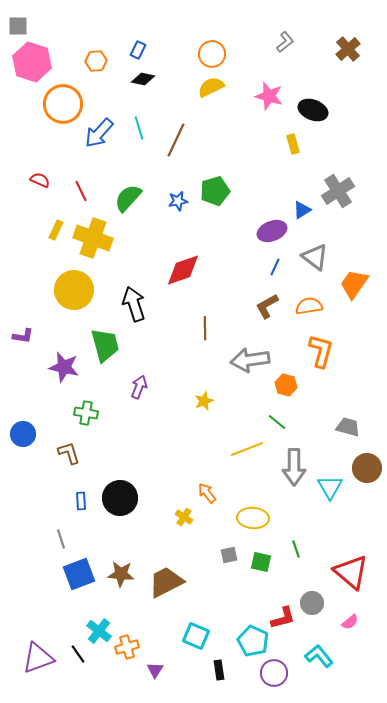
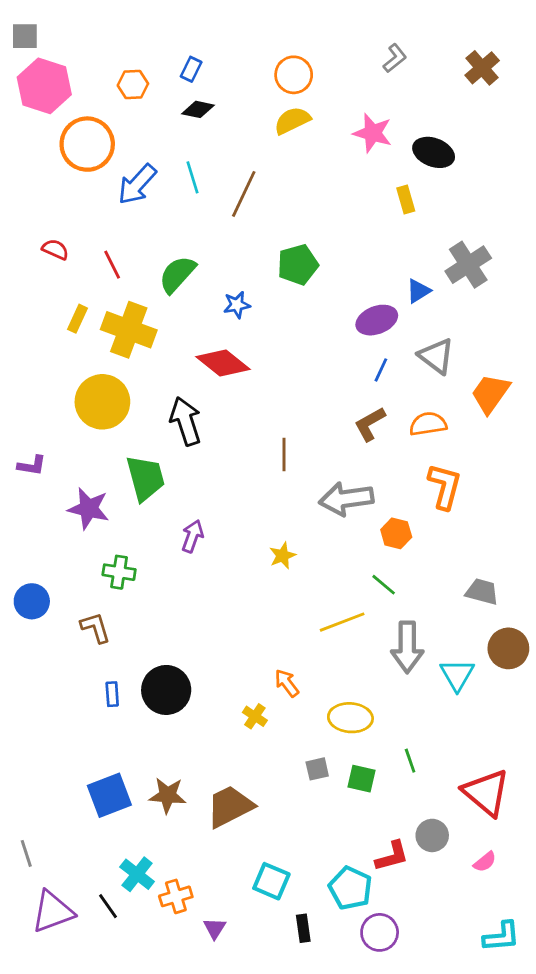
blue star: (178, 201) -> (237, 305), moved
red diamond: (183, 270) -> (223, 363), moved, turned 57
gray line: (61, 539) -> (26, 853), moved
cyan L-shape: (319, 656) -> (501, 937), moved, turned 124

